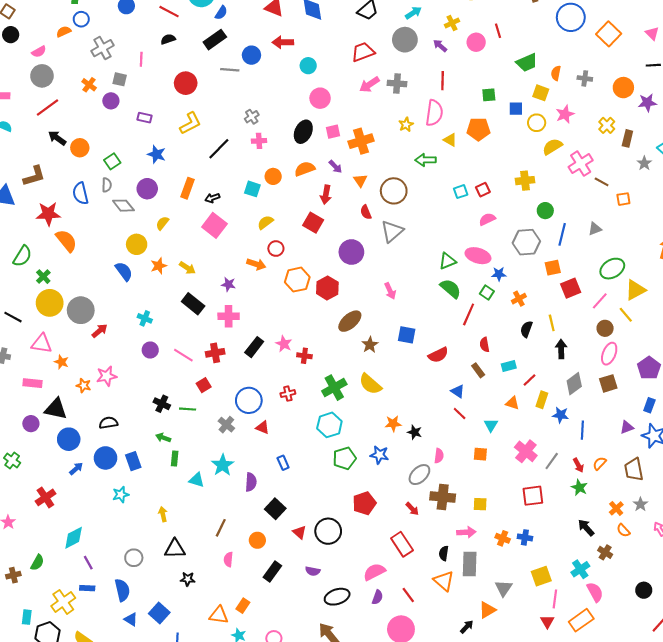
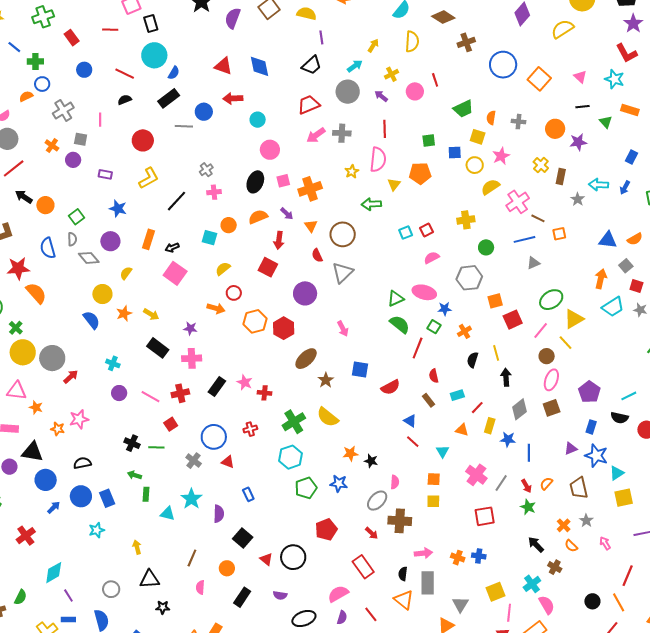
yellow triangle: (450, 140) -> (394, 184), turned 40
blue line: (562, 234) -> (525, 239), moved, turned 65
yellow square: (480, 504) -> (433, 501), moved

